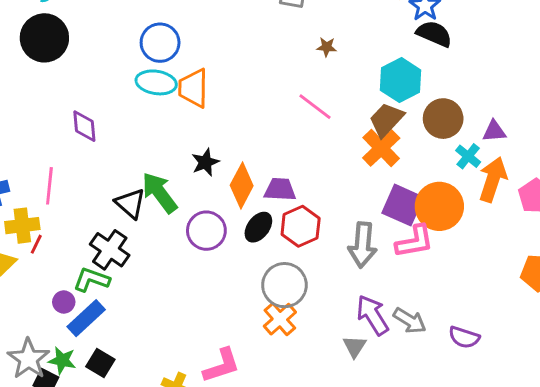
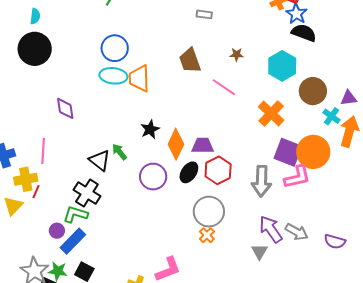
brown star: (327, 47) -> (237, 55), moved
brown trapezoid: (386, 120) -> (190, 61), moved, turned -60
green arrow: (160, 193) -> (119, 152), size x0.6
orange cross: (280, 319) -> (207, 235), size x0.7

